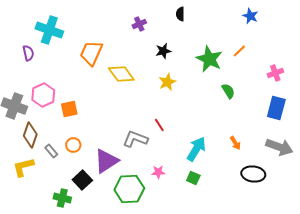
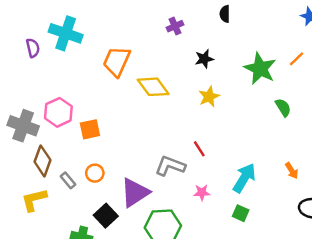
purple semicircle: (28, 53) -> (33, 48), moved
pink star: (158, 172) -> (202, 193), moved

